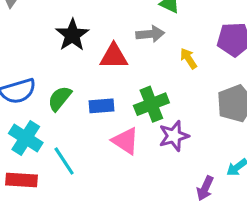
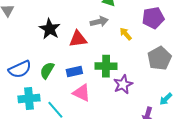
green cross: (151, 104) -> (106, 66), turned 30
cyan cross: (26, 138) -> (29, 98), turned -30
pink triangle: (125, 141) -> (82, 93), moved

